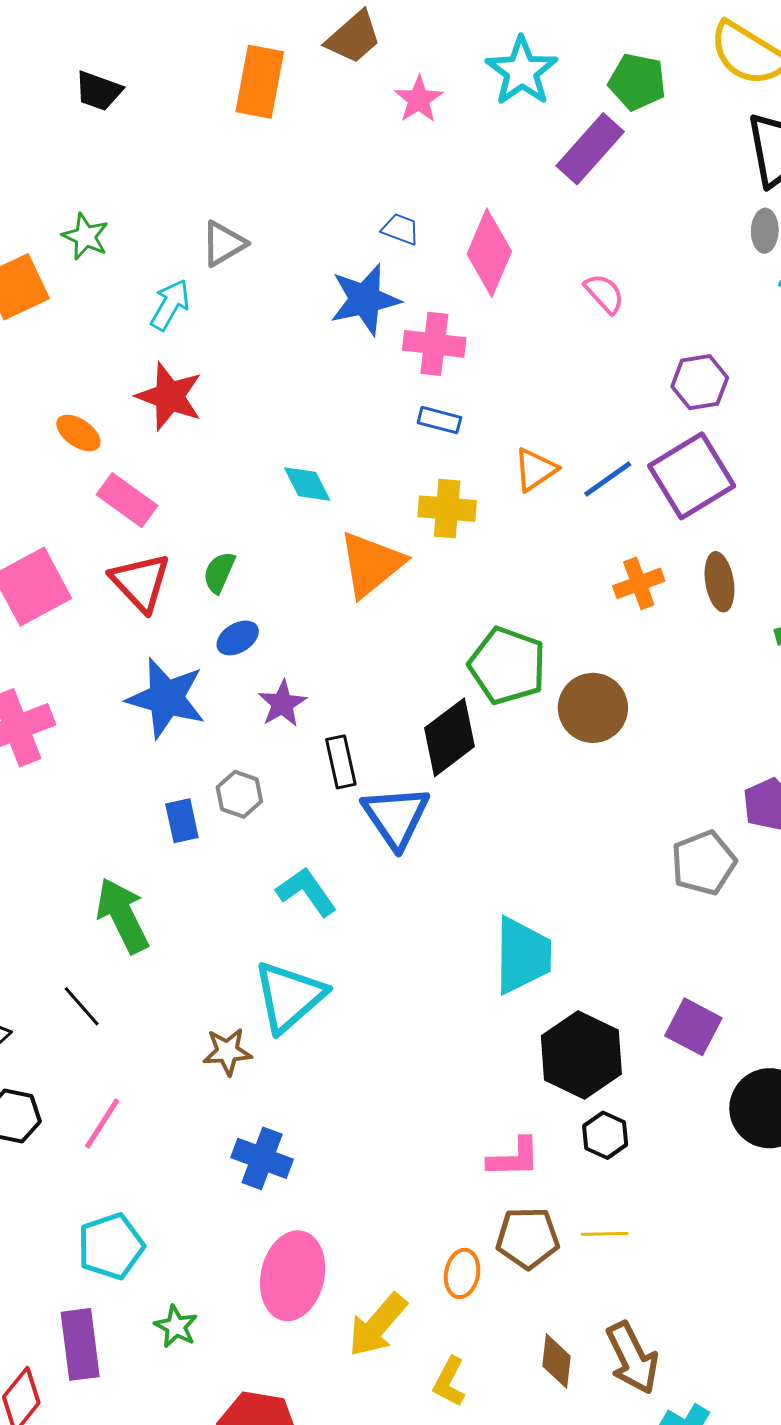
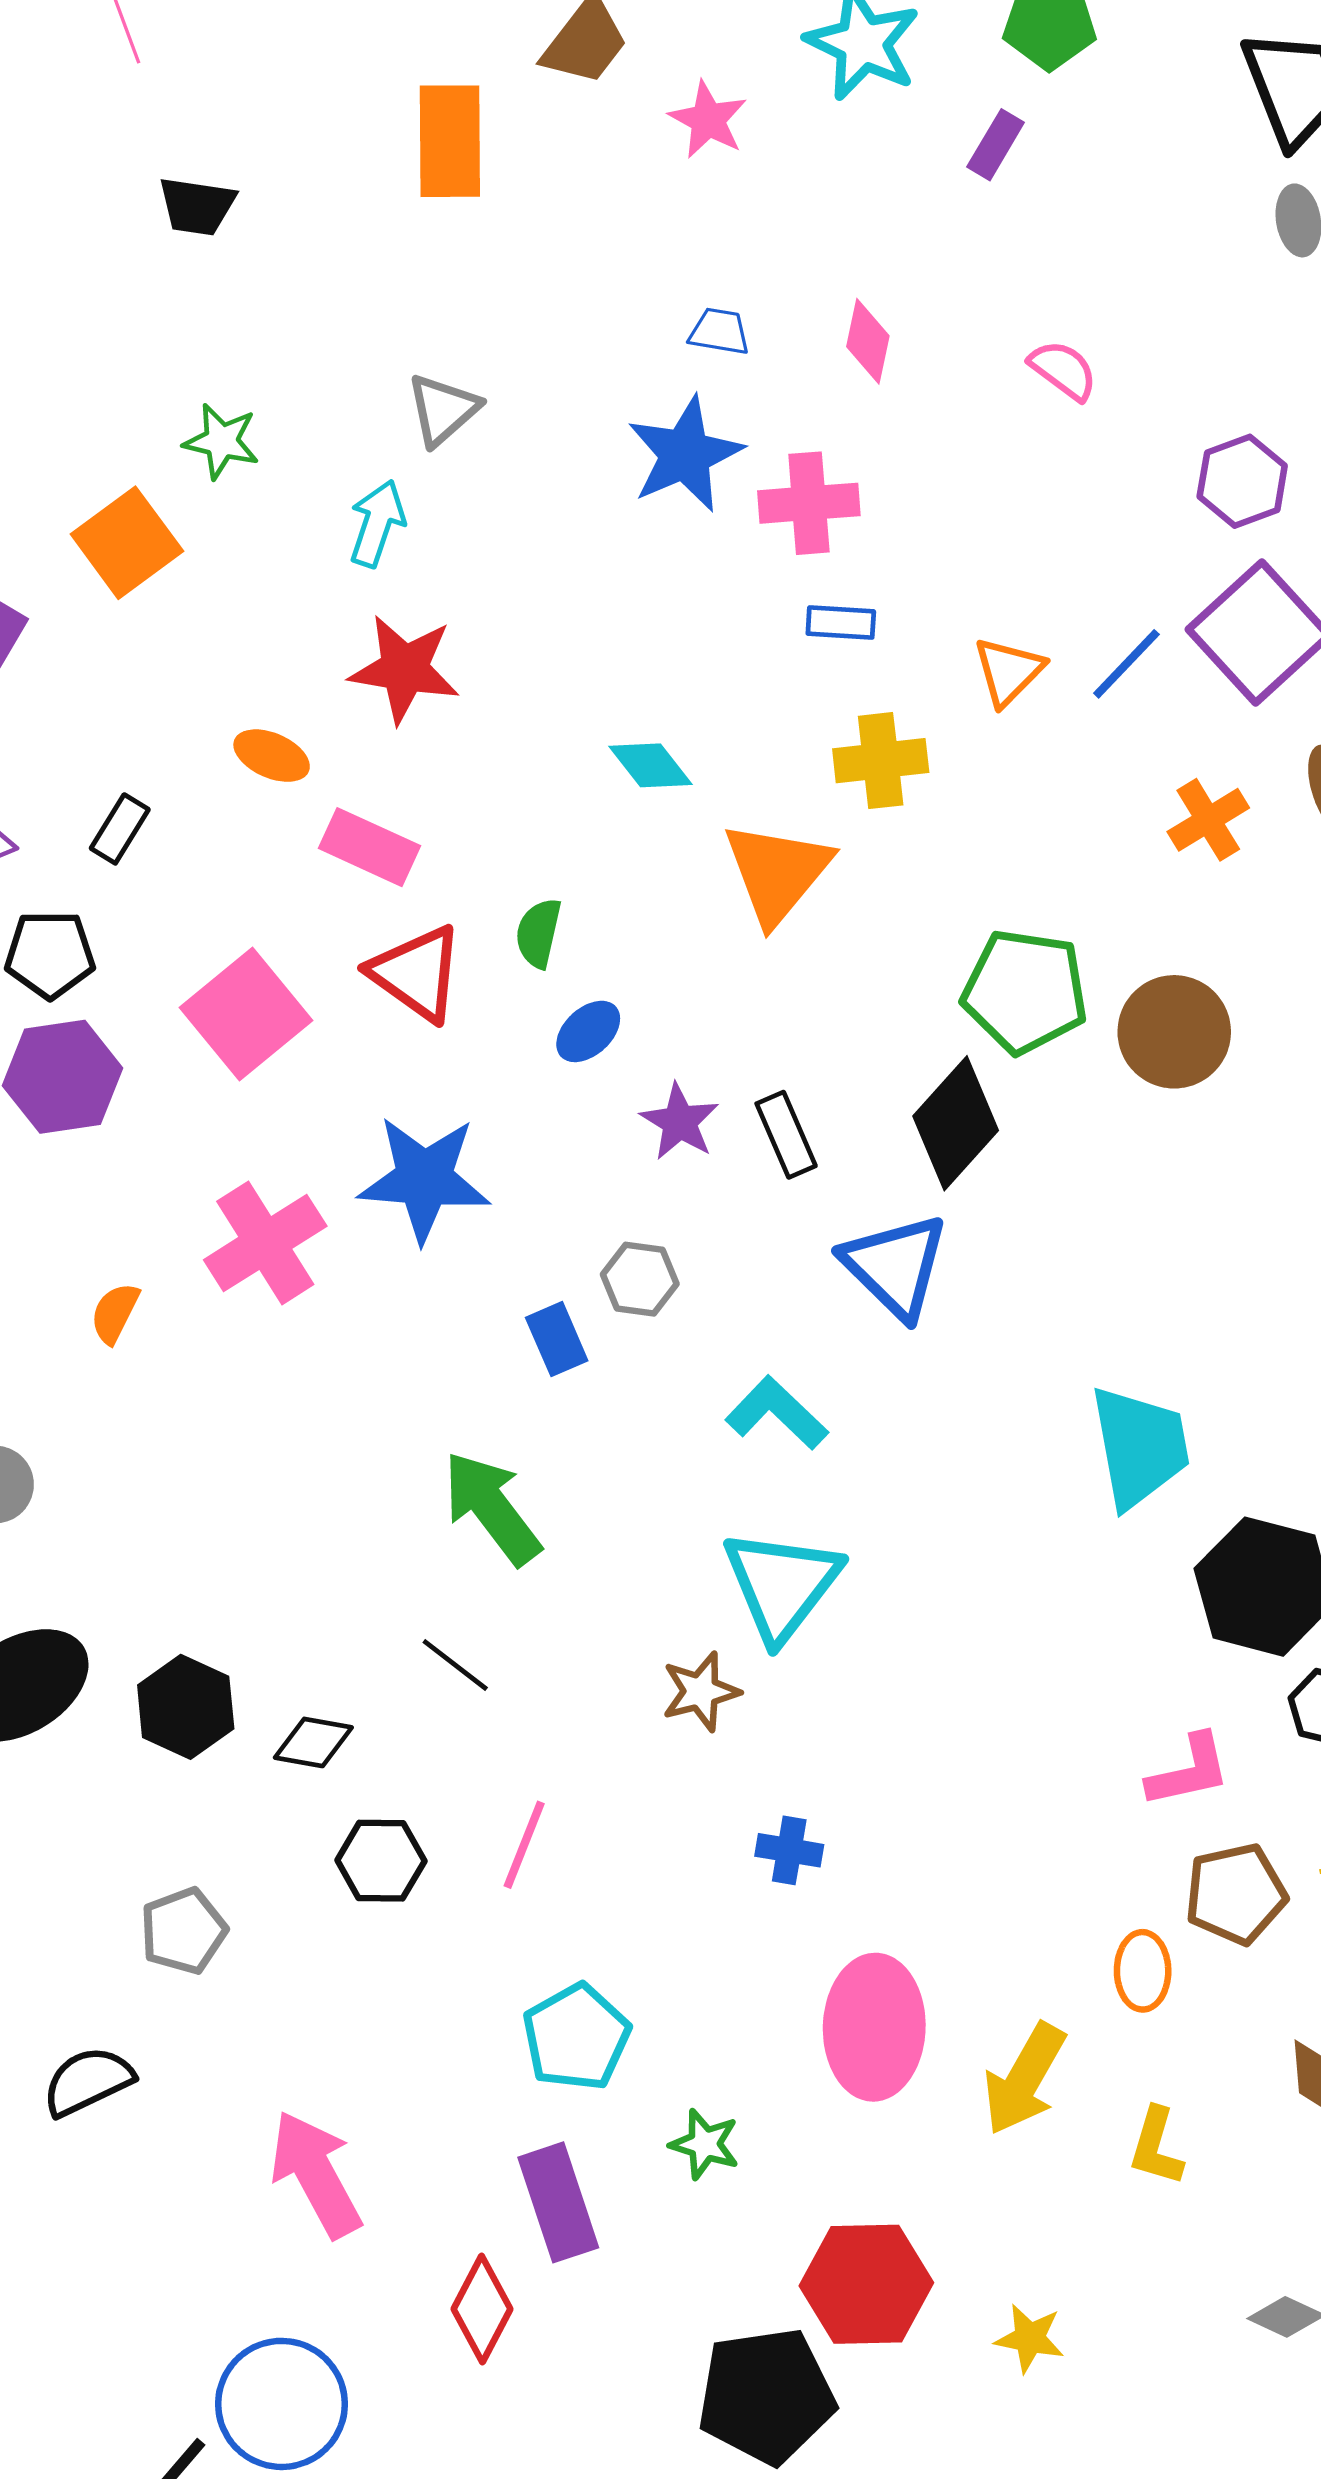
purple rectangle: (590, 149) -> (996, 145), size x0.6
pink diamond: (489, 253) -> (868, 341), size x0.6
blue star: (166, 698) -> (424, 1179), moved
black rectangle: (341, 762) -> (786, 1135), moved
blue cross: (262, 1158) -> (789, 1850), size x0.7

